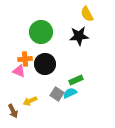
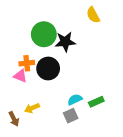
black star: (79, 36) -> (65, 42), moved
green rectangle: (76, 80) -> (96, 102), moved
gray square: (57, 94) -> (71, 116), moved, turned 32

